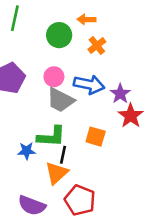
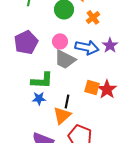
purple star: (120, 94) -> (110, 45), moved
red star: (131, 116) -> (107, 89), moved
green L-shape: (51, 137) -> (42, 80), moved

